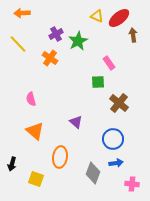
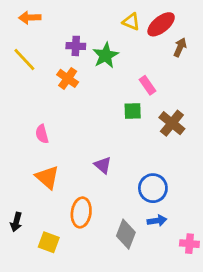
purple cross: (56, 34) -> (76, 46), turned 32
brown arrow: (133, 35) -> (180, 47), turned 32
brown cross: (119, 103) -> (172, 123), moved
pink cross: (132, 184) -> (189, 244), moved

